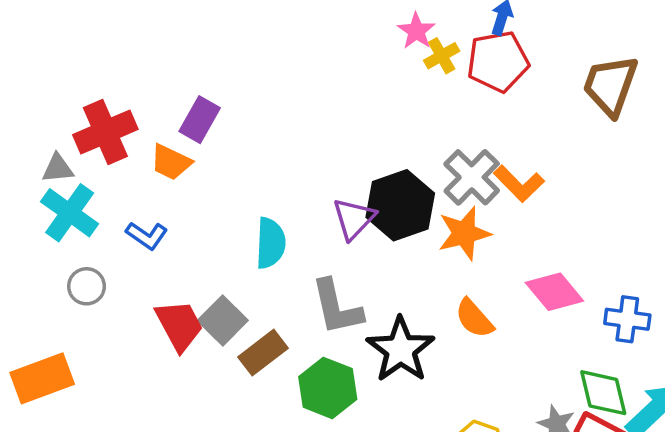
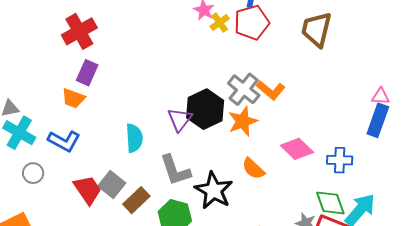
red cross: (105, 132) -> (79, 31), moved
blue L-shape: (147, 236) -> (64, 141), size x1.4

